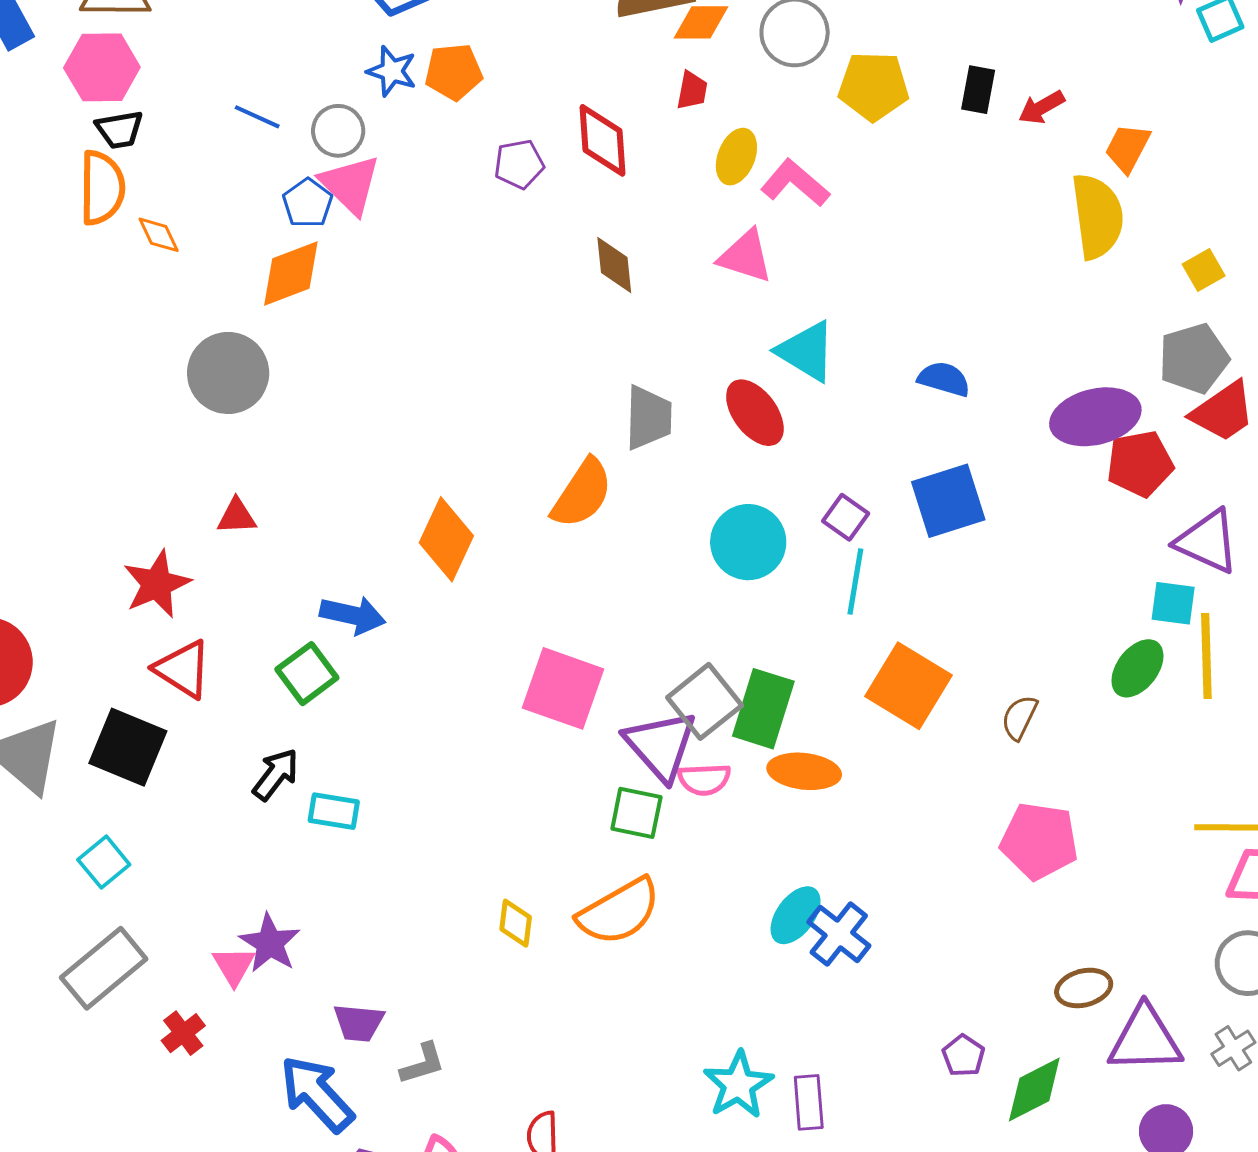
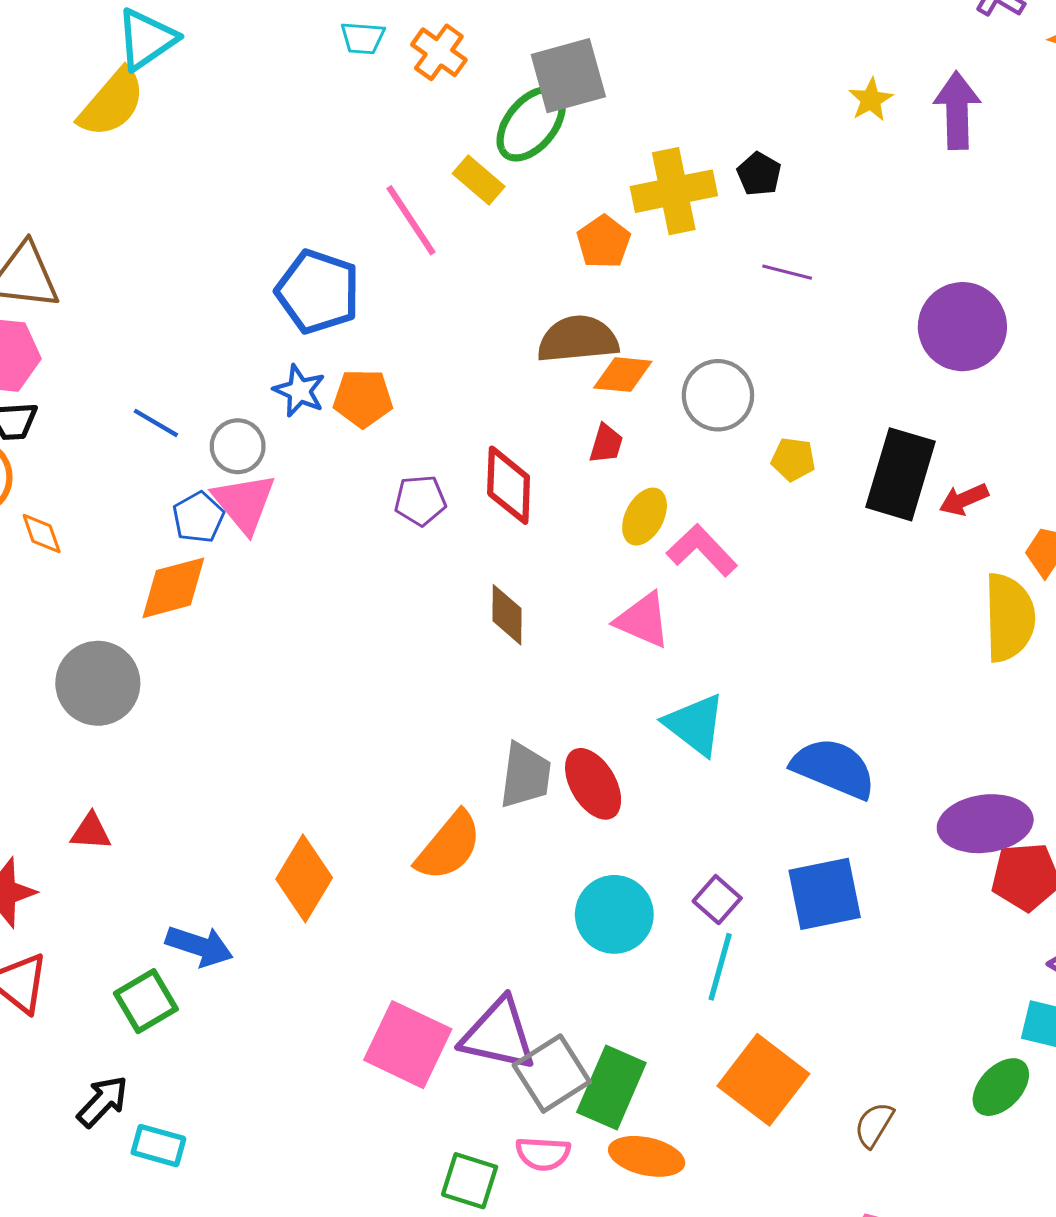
yellow pentagon: (873, 86) -> (793, 459), size x0.6
black rectangle: (978, 90) -> (901, 474), size x1.8
blue semicircle: (944, 379) -> (834, 768), size x1.6
red ellipse: (755, 413) -> (593, 784), moved
purple triangle: (661, 745) -> (498, 1034), moved, turned -42

